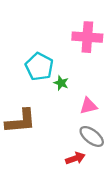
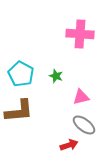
cyan pentagon: (39, 67) -> (21, 74), moved

